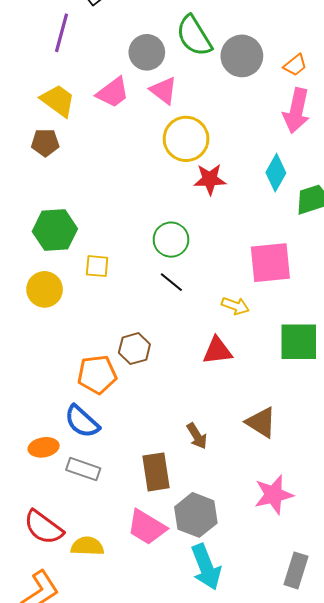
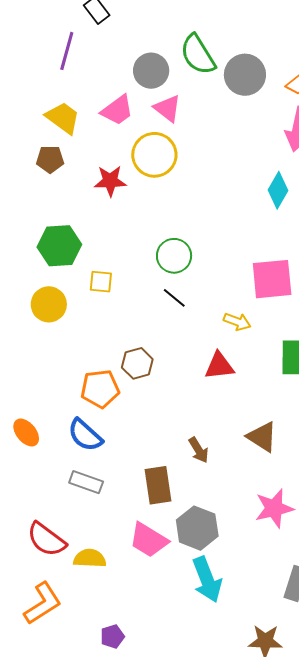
yellow circle: (186, 139) -> (154, 155), moved
red star: (210, 179) -> (110, 181), moved
orange ellipse: (44, 447) -> (26, 433), moved, turned 60

